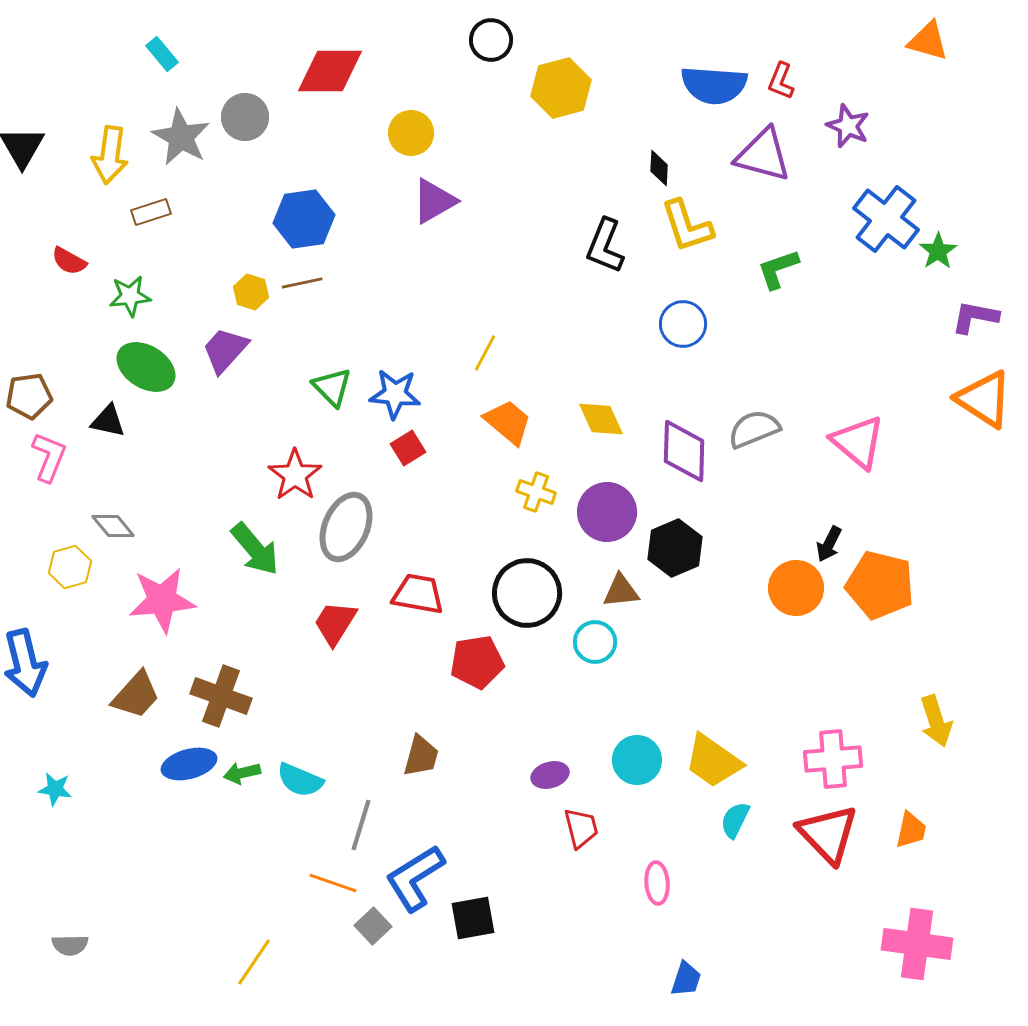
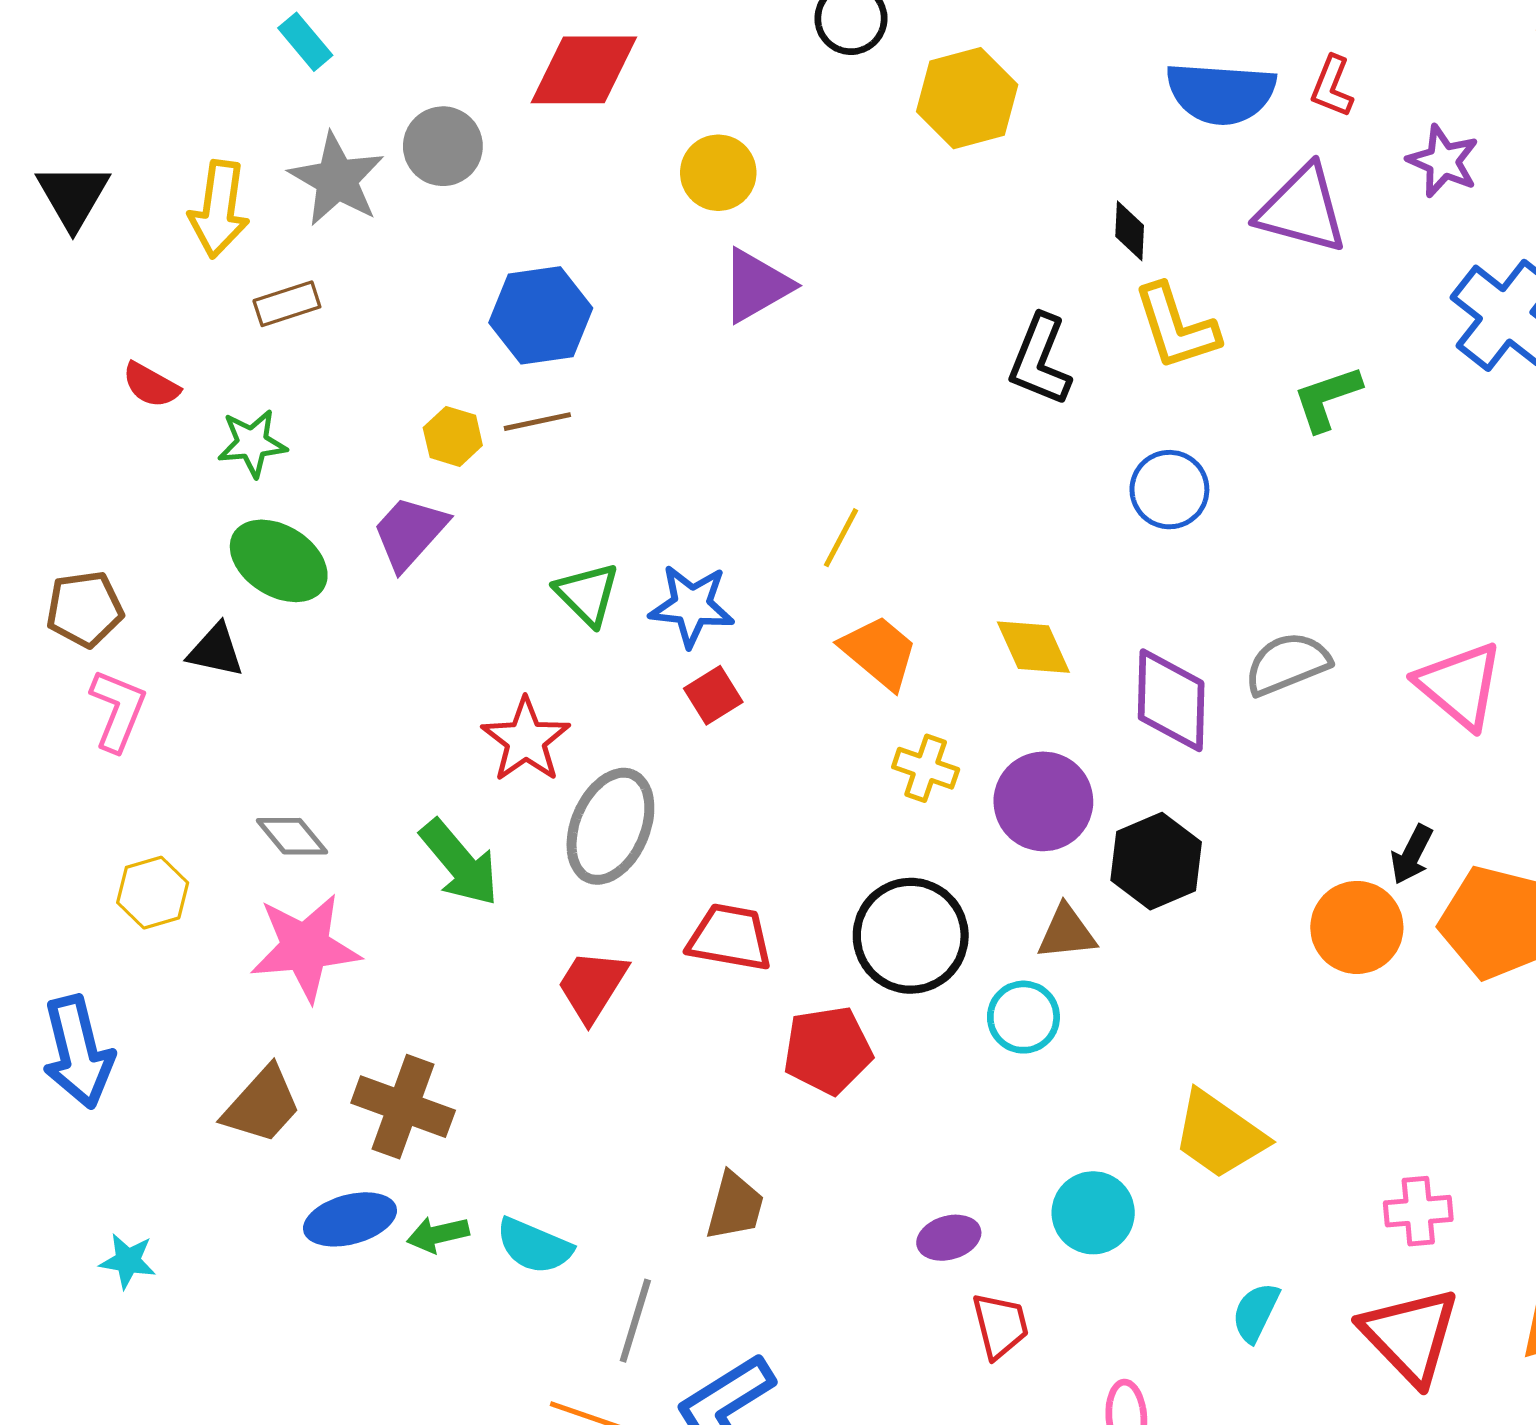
gray diamond: (113, 526) -> (292, 836), moved
pink cross: (833, 759) -> (1418, 1211), size x0.7
yellow trapezoid: (713, 761) -> (1219, 1135), moved

